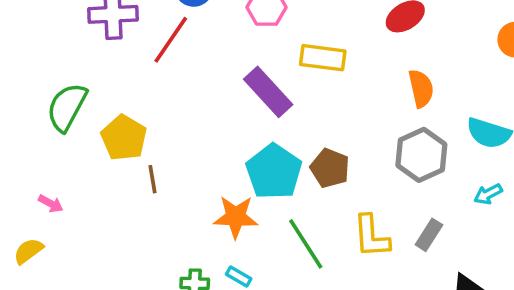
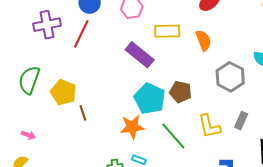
orange semicircle: (421, 88) -> (203, 40), moved

